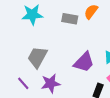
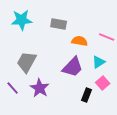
orange semicircle: (91, 12) -> (80, 41), moved, turned 63
purple star: (51, 83) -> (40, 88), turned -30

